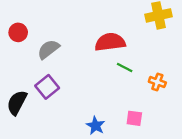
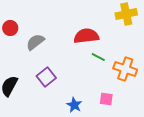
orange cross: (157, 82) -> (125, 69), size x1.6
purple square: (47, 87) -> (46, 77), moved

